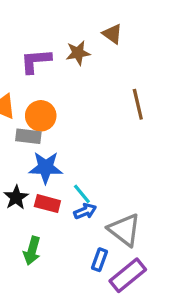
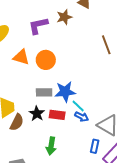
gray rectangle: (28, 136) -> (44, 92), moved
blue star: (46, 168) -> (65, 92), moved
blue arrow: (85, 211) -> (82, 117), turned 56

